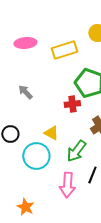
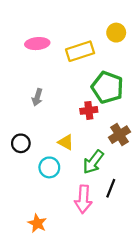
gray arrow: (25, 92) -> (37, 97), turned -119
cyan circle: (36, 156) -> (49, 167), size x0.7

